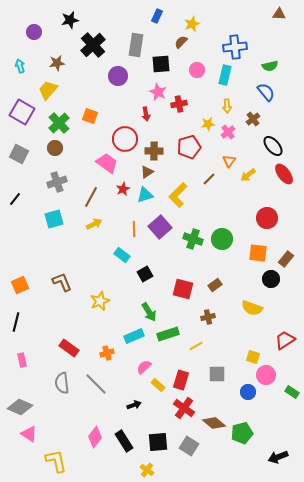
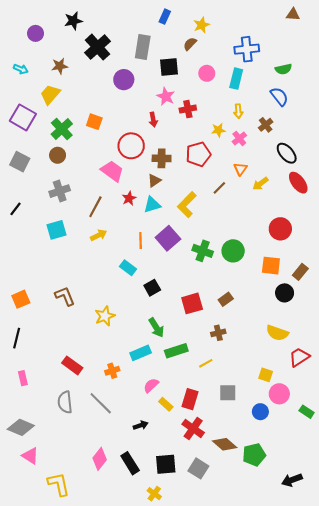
cyan arrow: (20, 66) -> (21, 69), turned 128
red square: (183, 289) -> (192, 303), turned -30
yellow semicircle: (252, 308) -> (277, 333), moved

